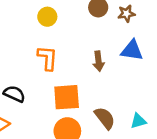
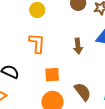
orange square: (67, 97) -> (52, 75), size x0.7

